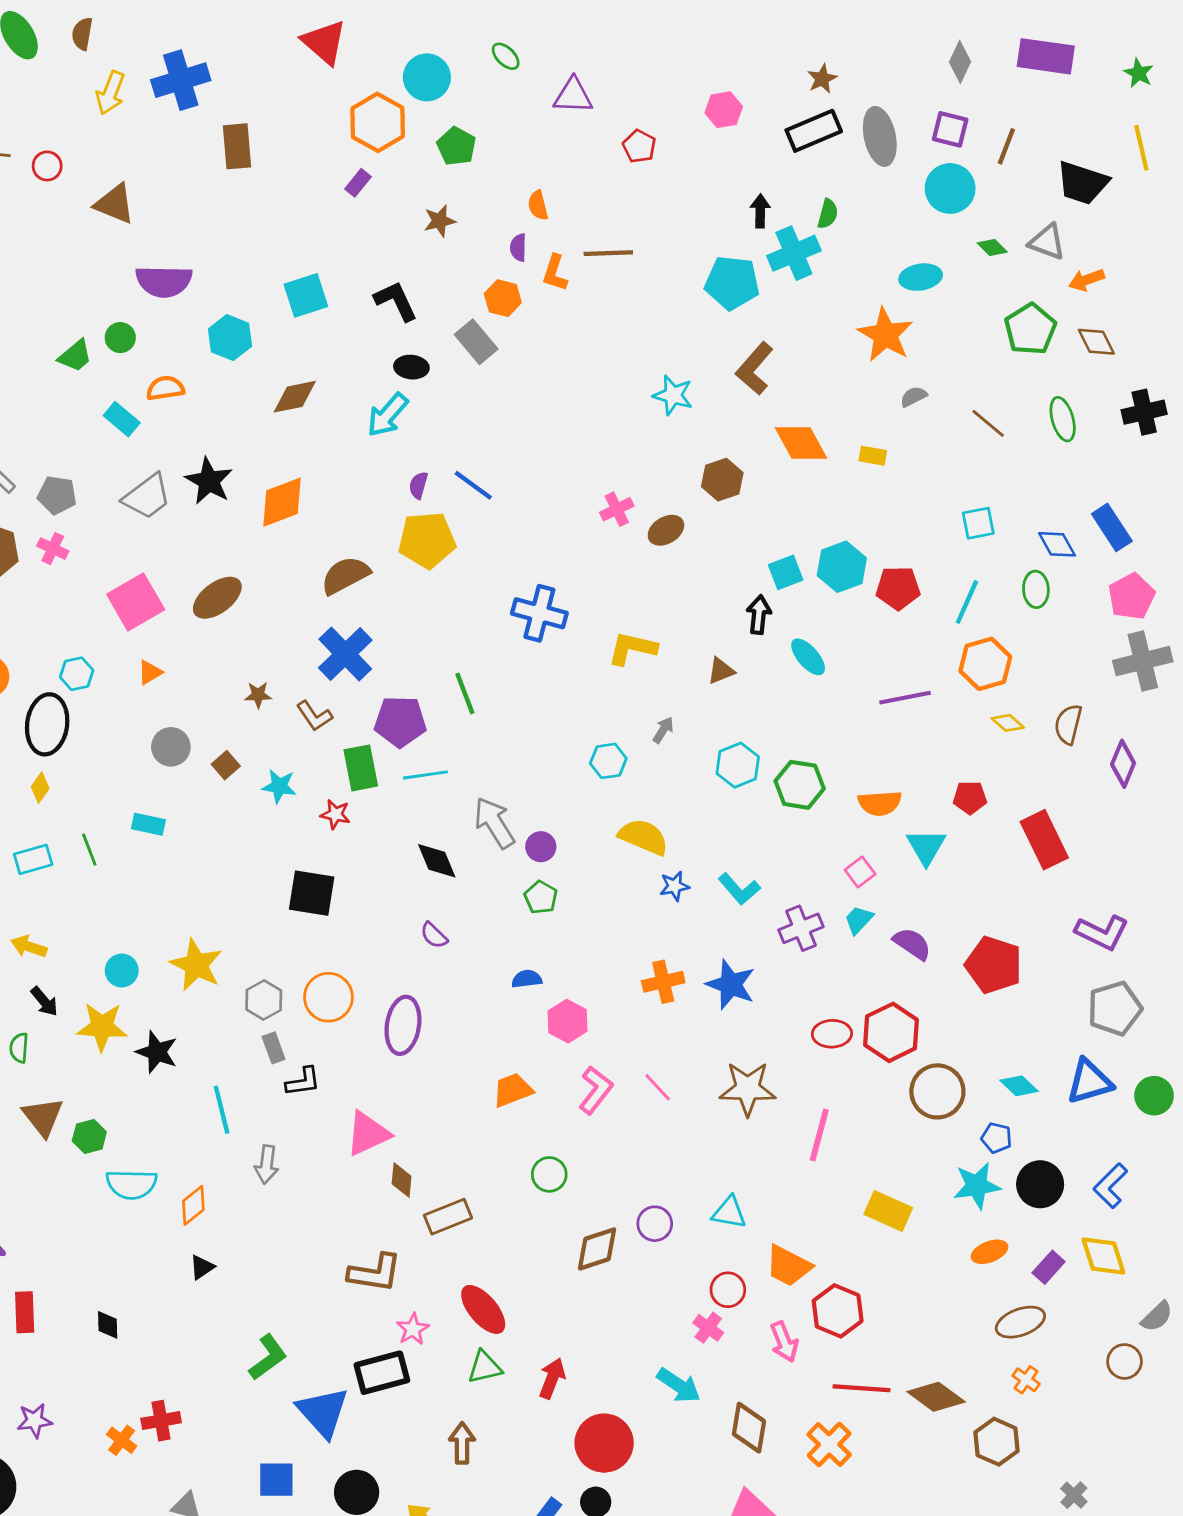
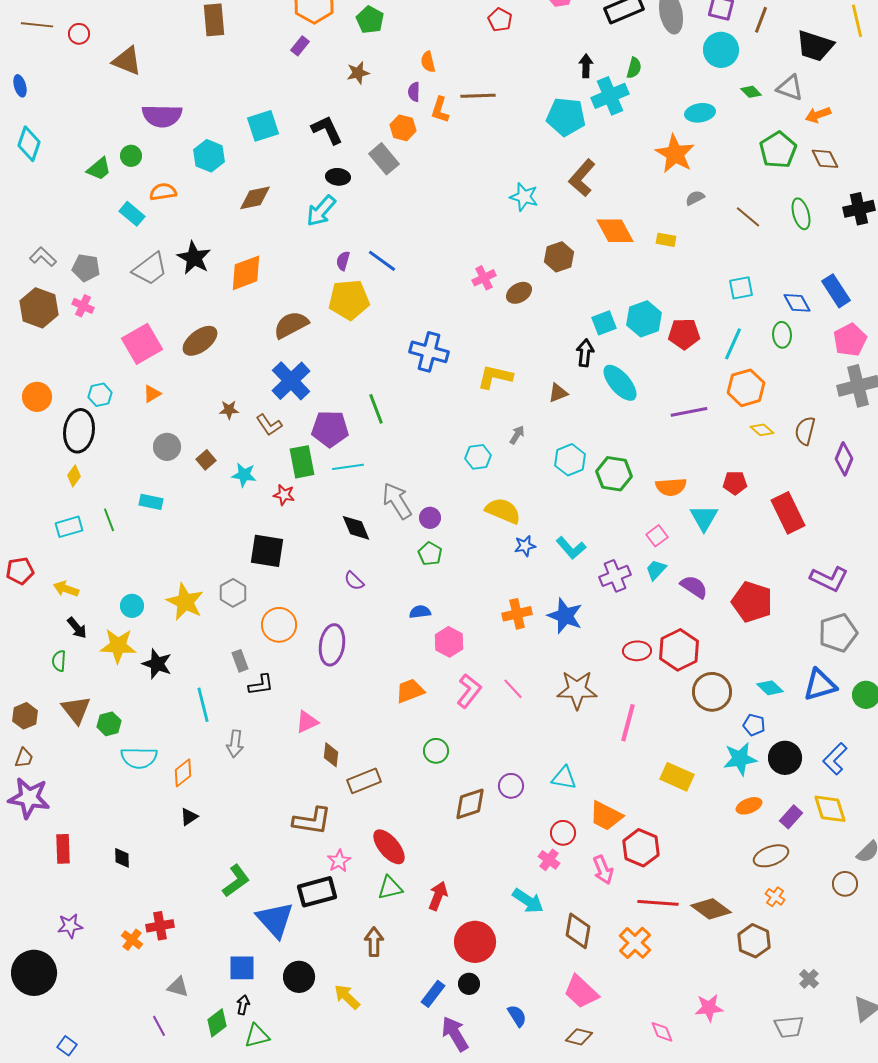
cyan ellipse: (808, 657) -> (620, 383), size x1.4
gray hexagon: (264, 1000) -> (233, 593), moved
pink triangle: (368, 1134) -> (307, 722), size x0.7

